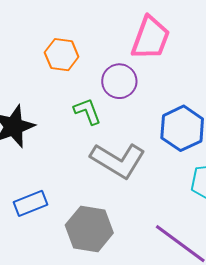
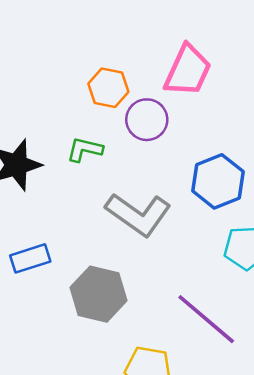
orange hexagon: (62, 55) -> (108, 88), moved
green L-shape: (87, 111) -> (85, 149), moved, turned -60

